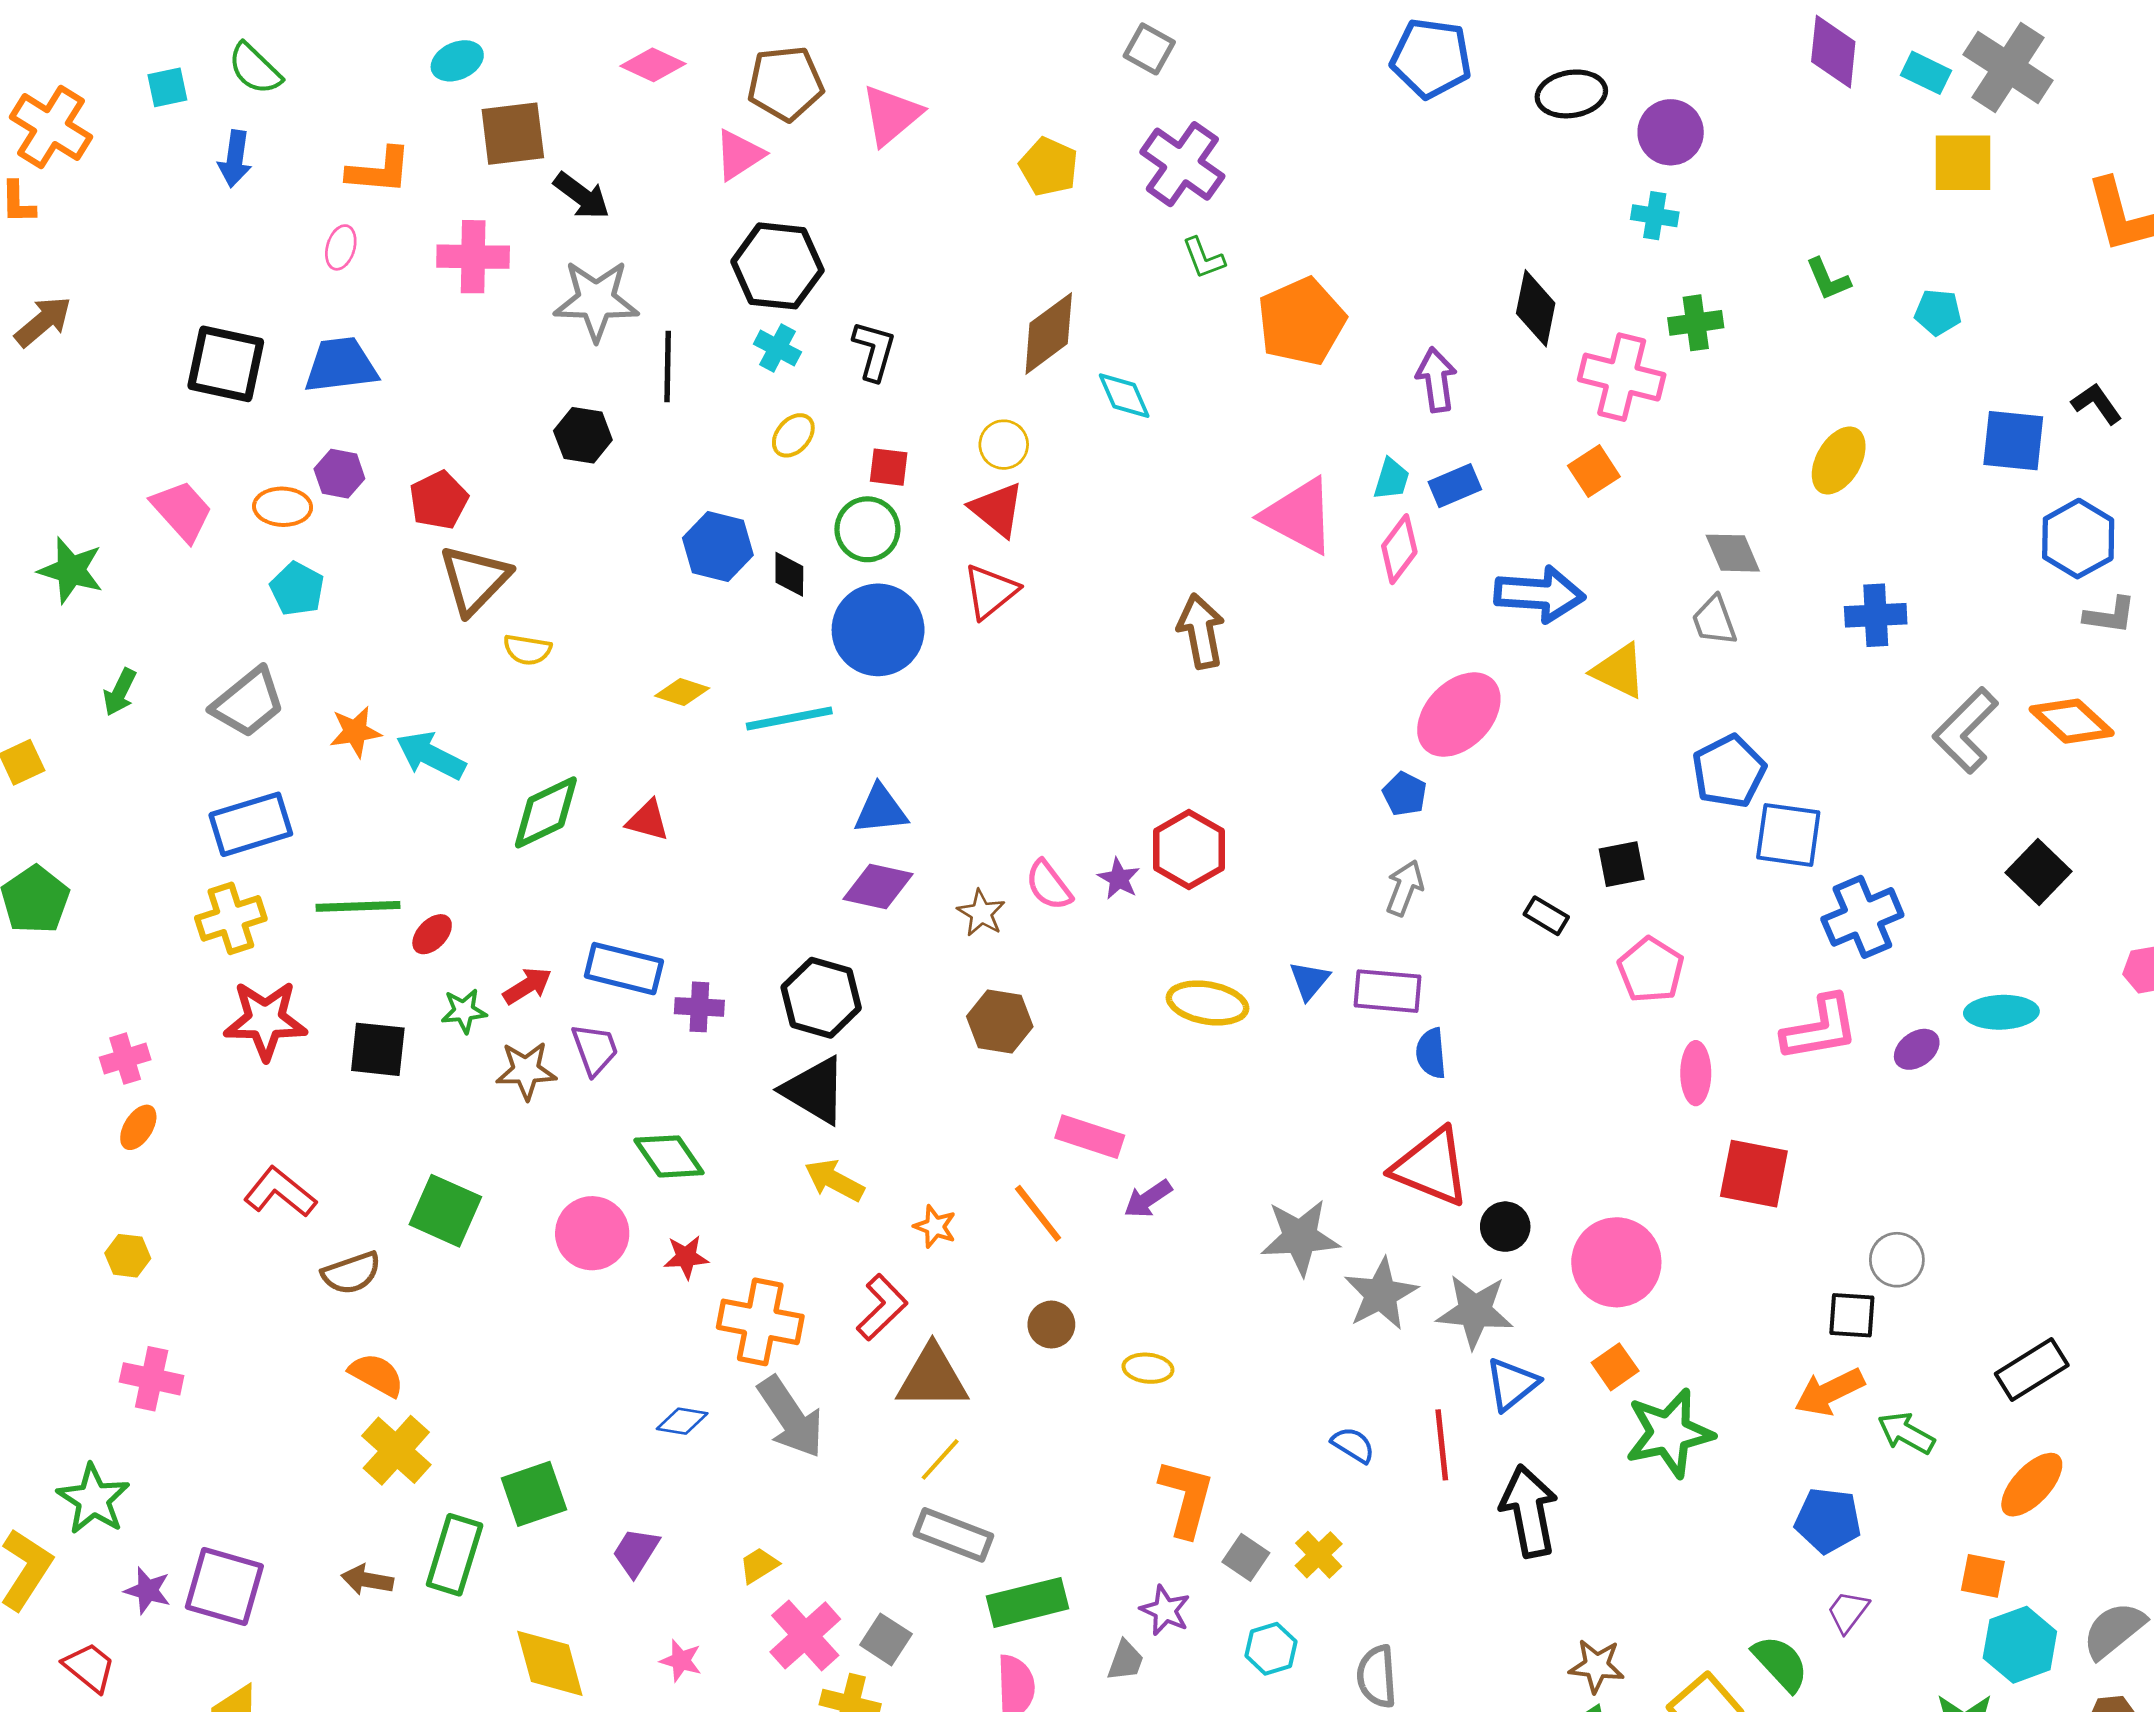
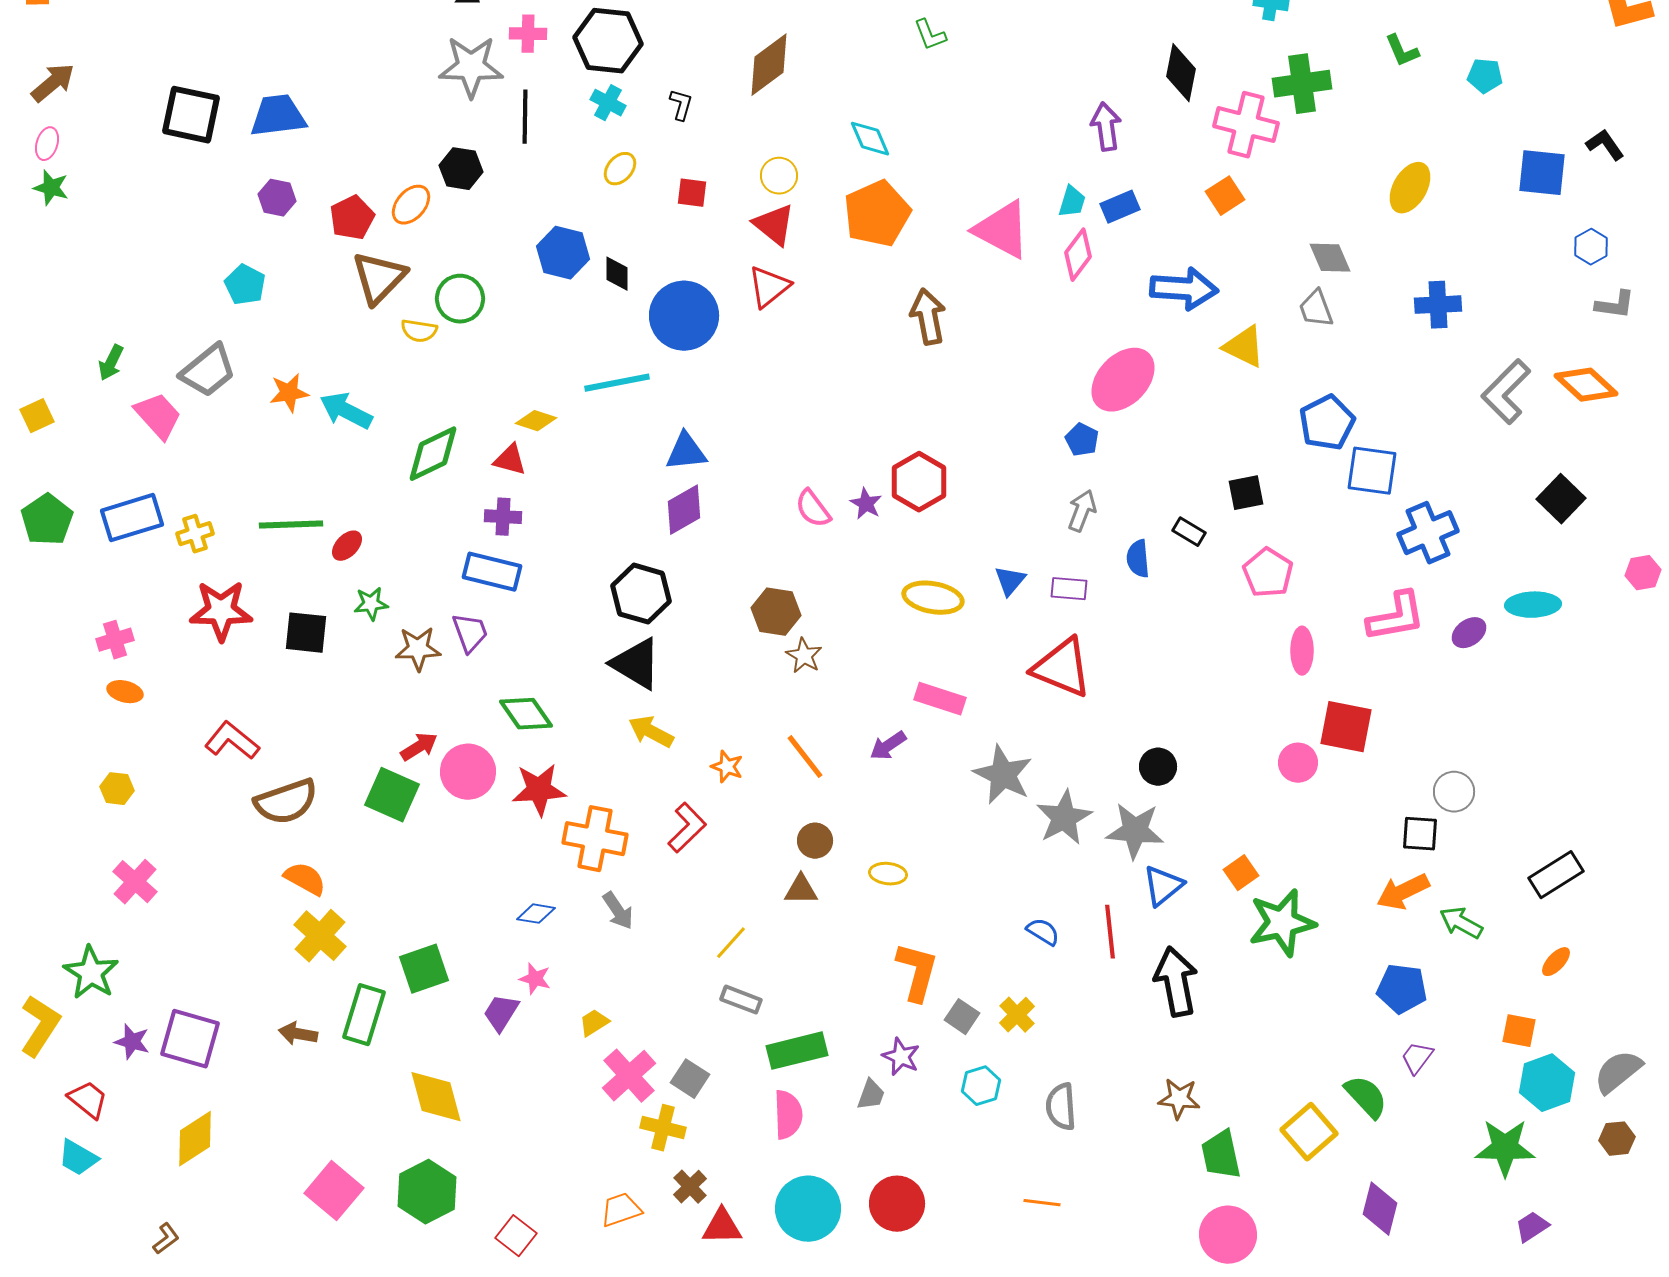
pink ellipse: (341, 247) -> (47, 144), moved
pink cross: (473, 257) -> (528, 34), moved, size x0.7
orange pentagon: (1301, 322) -> (877, 214), moved
green cross: (1696, 323) -> (1302, 84), size x1.4
brown diamond: (1049, 333) -> (769, 65), moved
black L-shape: (874, 351) -> (681, 105), size x0.7
orange ellipse: (283, 507) -> (411, 205), moved, turned -51
pink trapezoid: (182, 511) -> (158, 416), moved
green circle: (867, 529) -> (460, 299), moved
blue hexagon: (2078, 539) -> (1591, 247), size x0.6
green star: (71, 570) -> (51, 188), moved, size x0.7
yellow diamond: (682, 692) -> (536, 421), moved
blue rectangle: (251, 824) -> (132, 518), moved
purple diamond: (878, 887) -> (684, 510), turned -42
brown star: (981, 913) -> (804, 656), moved
yellow cross: (231, 918) -> (195, 534), size x0.7
red arrow: (527, 986) -> (419, 747), moved
purple rectangle: (1387, 991) -> (1069, 589), size x0.7
purple cross: (699, 1007) -> (503, 517), moved
blue semicircle: (1431, 1053) -> (1138, 559), moved
orange ellipse: (138, 1127) -> (125, 692), turned 72
pink rectangle: (1090, 1137) -> (940, 699), moved
red triangle: (1431, 1167) -> (1062, 668), moved
green square: (445, 1211) -> (392, 795), moved
gray star: (1300, 1237) -> (1003, 775), turned 30
red star: (686, 1257) -> (539, 790), size x1.6
pink circle: (1616, 1262) -> (1298, 763), moved, size x0.6
brown semicircle: (351, 1273) -> (286, 802), size x1.4
brown triangle: (932, 1377) -> (801, 890), moved, size x0.6
pink cross: (152, 1379) -> (135, 882), turned 30
gray arrow: (791, 1417) -> (618, 911), size x0.6
orange ellipse: (2032, 1485) -> (1556, 962), size x0.6
gray rectangle: (953, 1535) -> (741, 1000), size x0.7
pink star: (681, 1661) -> (535, 979), moved
brown star: (1597, 1666) -> (1179, 1099), moved

